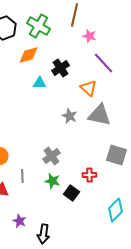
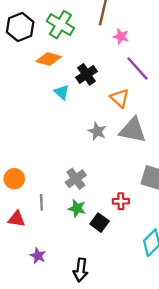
orange diamond: (28, 55) -> (49, 59), turned 30
cyan triangle: (39, 83) -> (62, 92), turned 40
black arrow: (43, 234) -> (81, 270), moved

